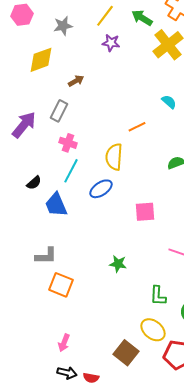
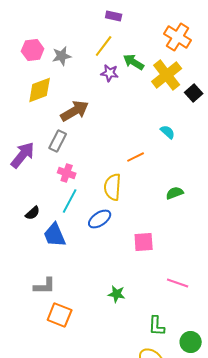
pink hexagon: (22, 15) -> (33, 50), moved
green arrow: (142, 18) -> (134, 62), moved
brown arrow: (76, 81) -> (75, 111), size x1.8

